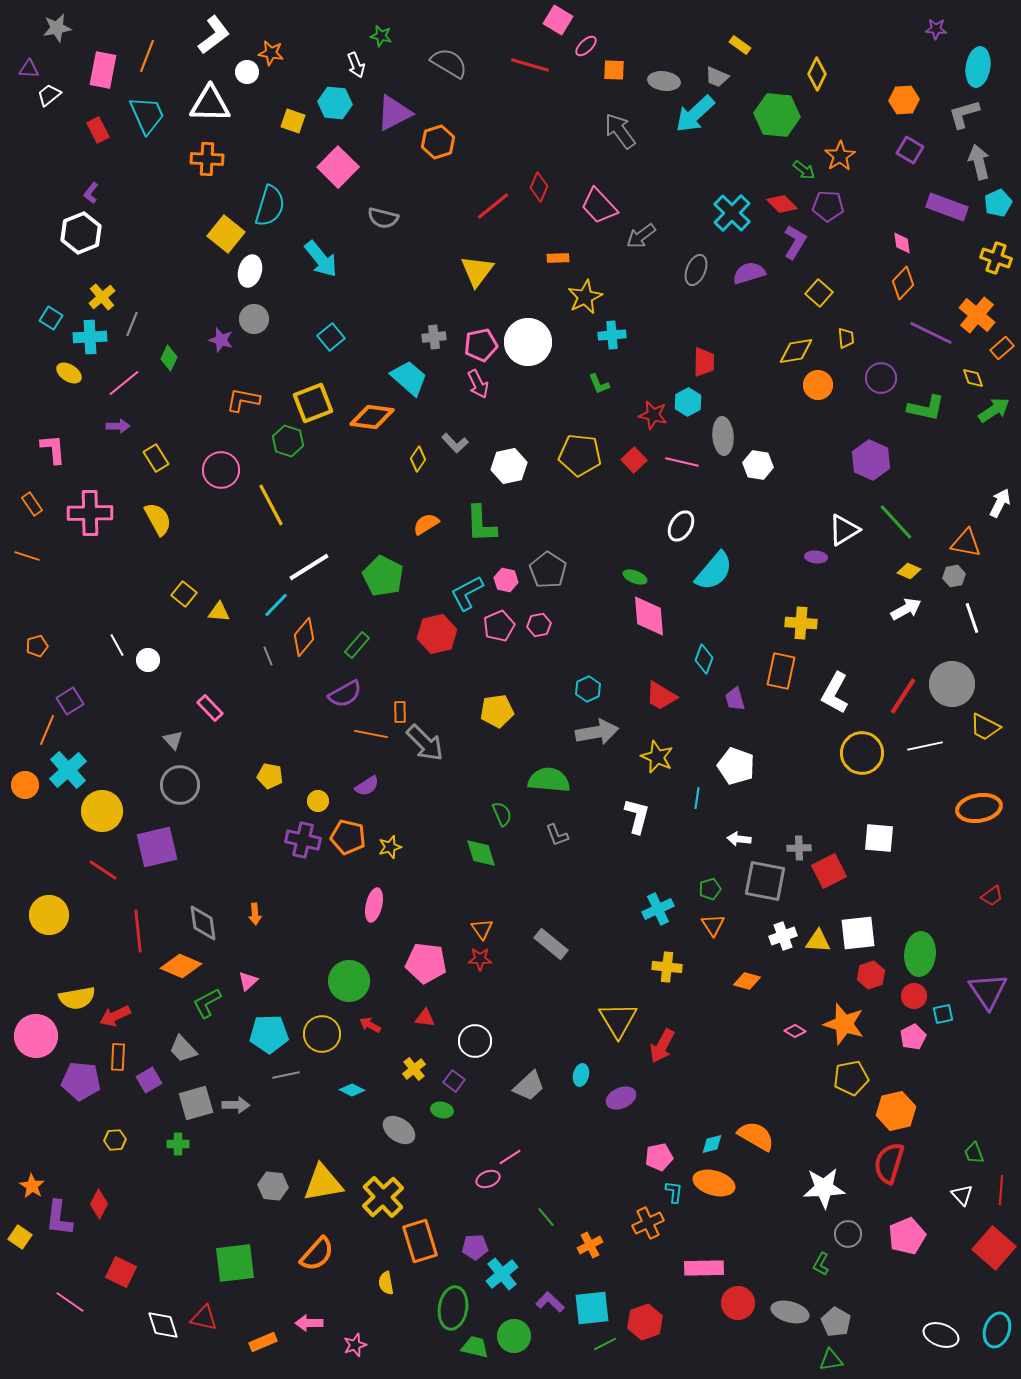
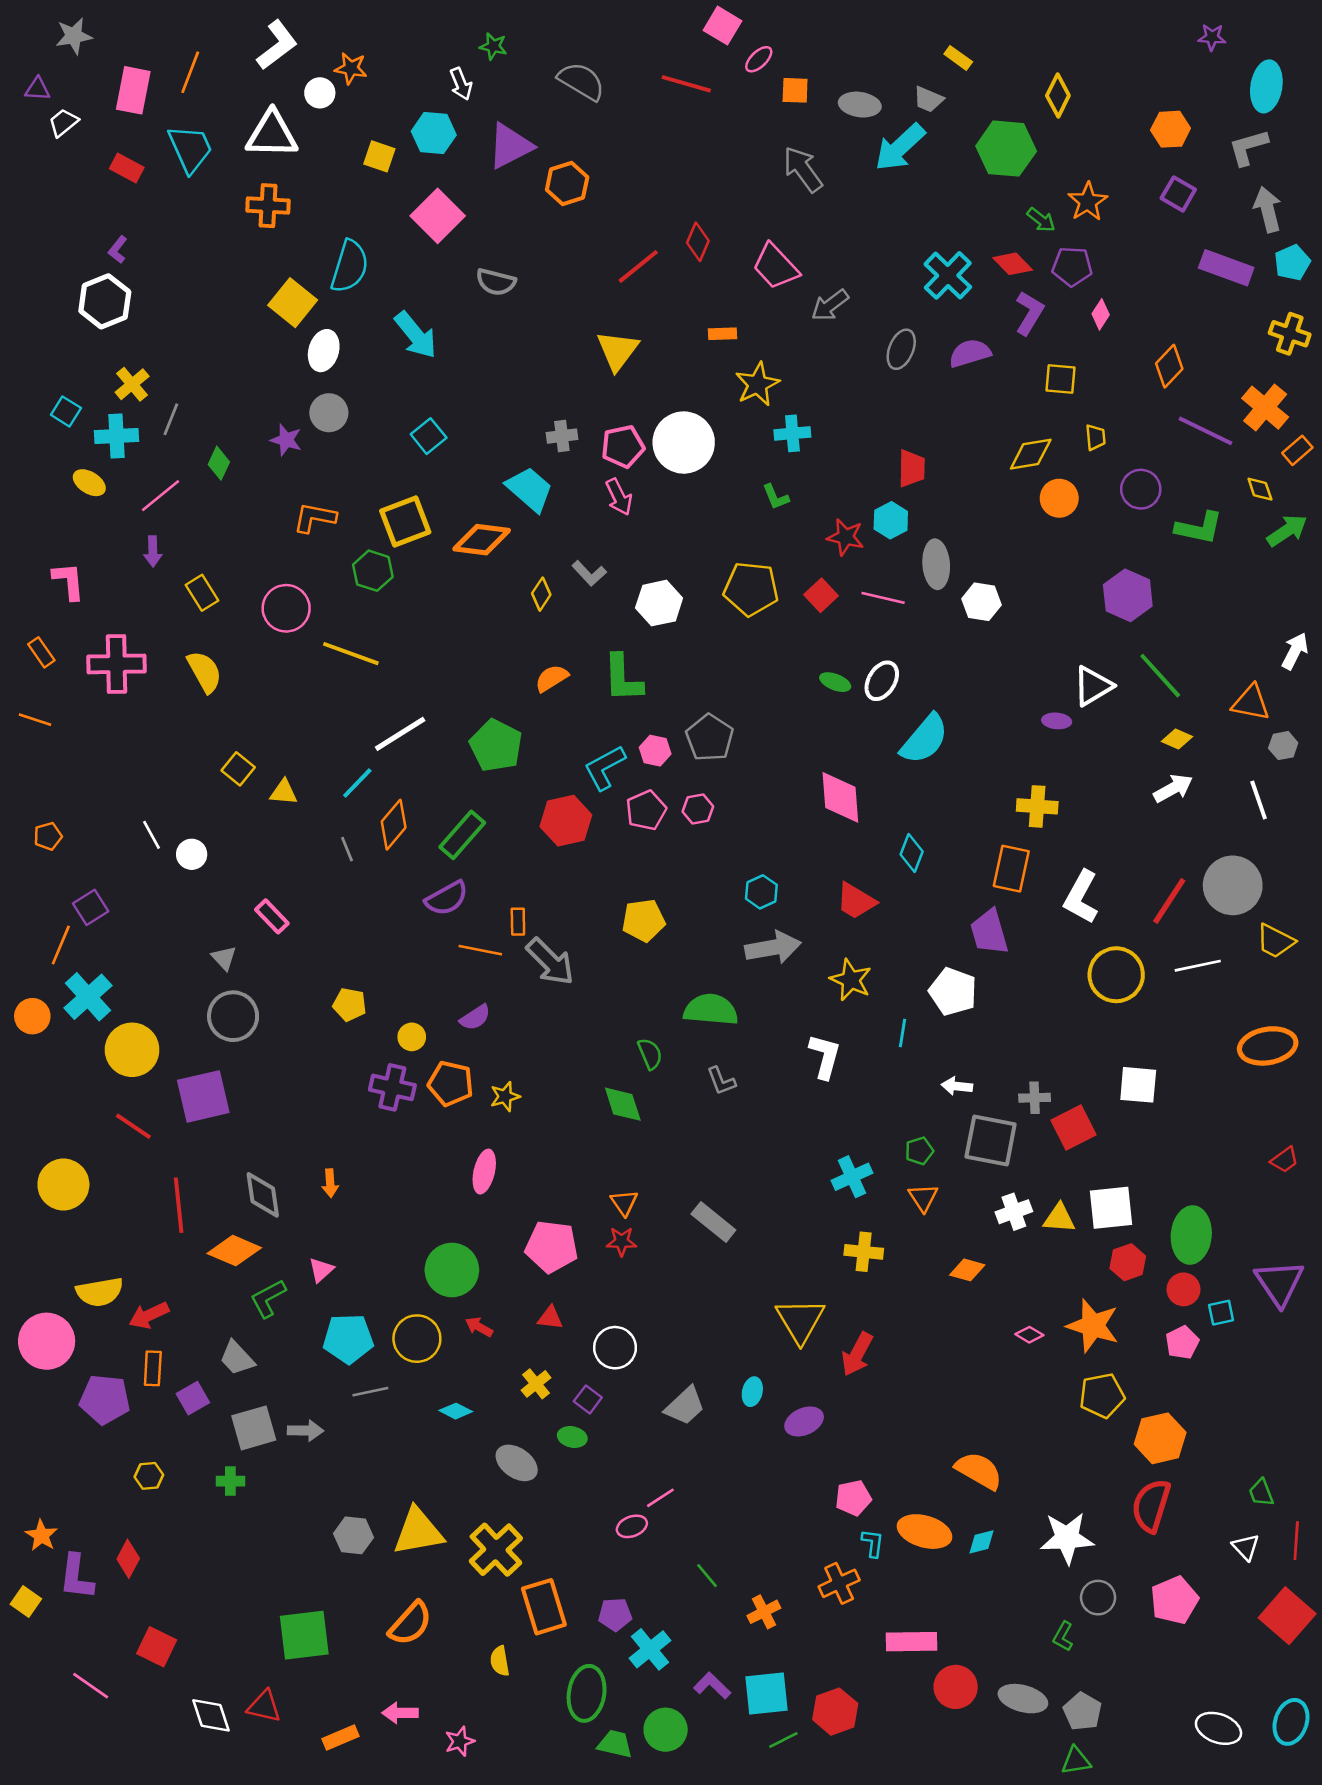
red rectangle: (98, 130) -> (127, 168), turned -35
pink diamond: (902, 243) -> (1101, 314), moved, turned 40
yellow square: (819, 293) -> (1060, 379), turned -36
purple arrow: (118, 426) -> (153, 551), turned 90
yellow line: (271, 505) -> (351, 654), turned -42
gray hexagon: (954, 576) -> (1283, 746), moved
green ellipse: (635, 577) -> (835, 682), moved
green rectangle: (357, 645) -> (462, 835), size x1.4
purple trapezoid: (735, 699) -> (989, 932), moved, size x1.5
cyan diamond: (712, 1144) -> (981, 1542), moved

